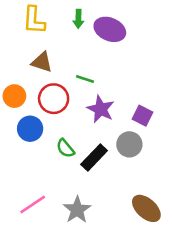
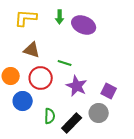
yellow L-shape: (34, 20) -> (26, 18), turned 90
green semicircle: (65, 148) -> (50, 116), turned -140

